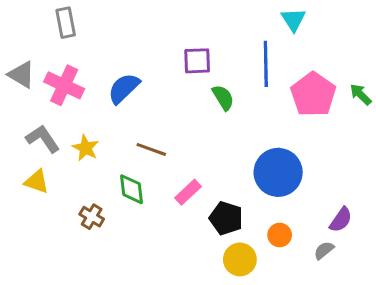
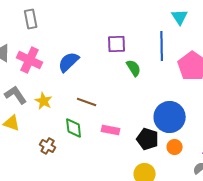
pink rectangle: (188, 192) -> (111, 130), turned 54
black pentagon: (226, 218) -> (148, 139), moved
orange circle: (280, 235) -> (175, 147), moved

